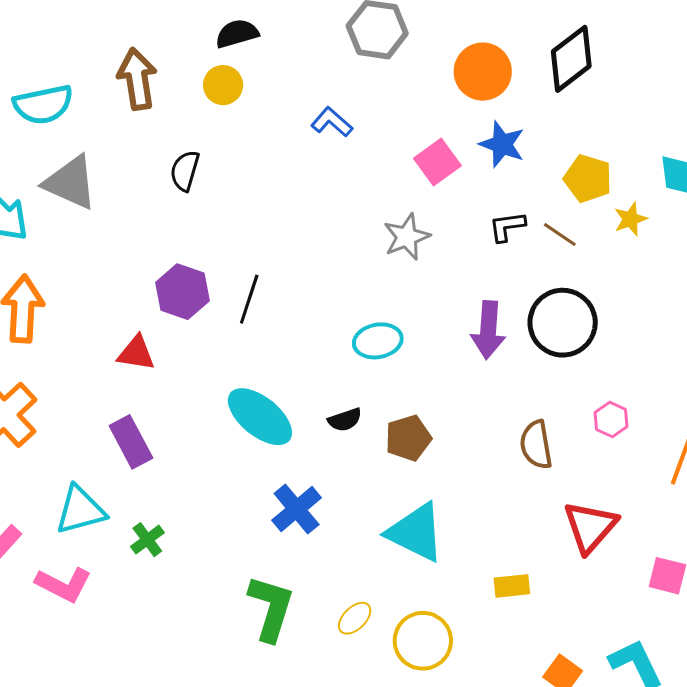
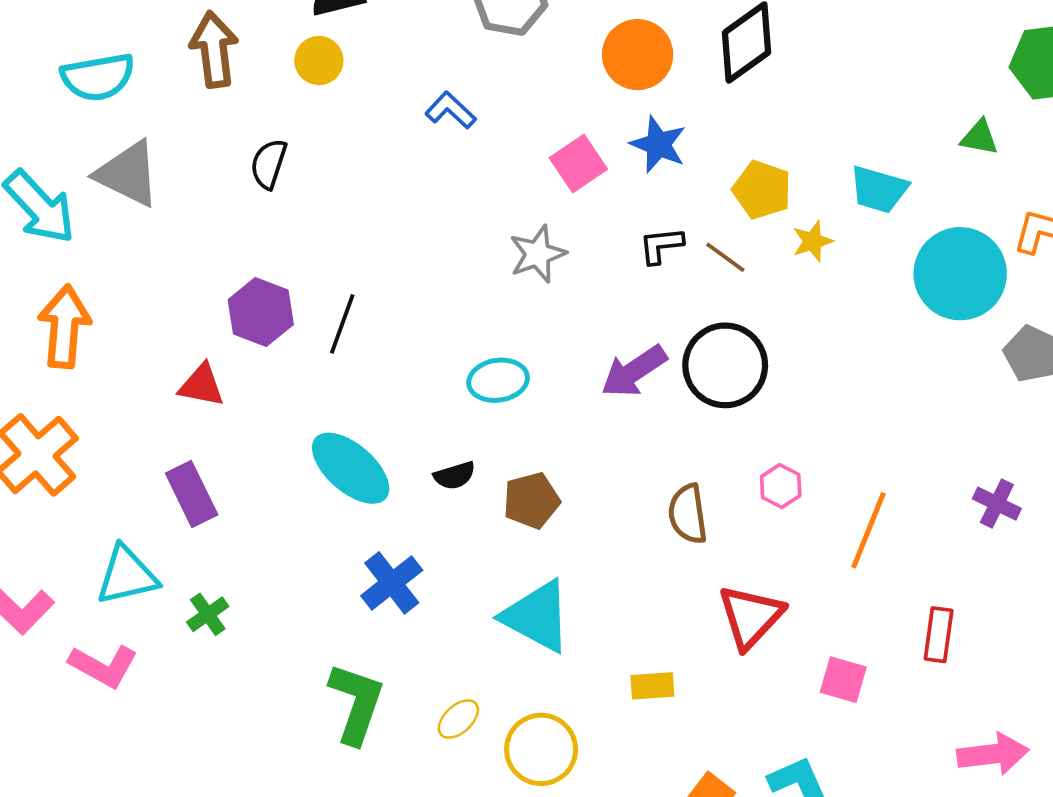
purple arrow: (488, 330) -> (634, 371), turned 50

